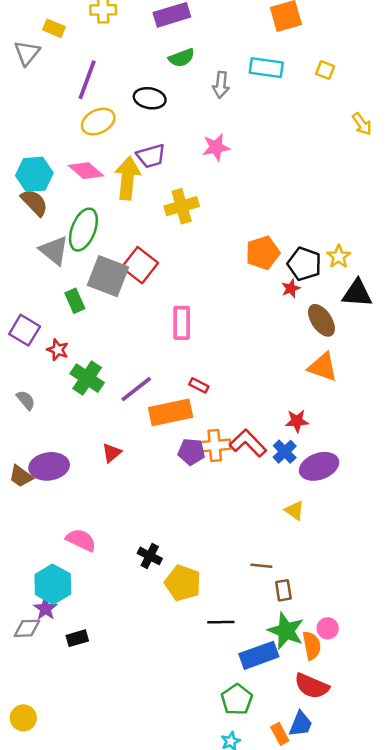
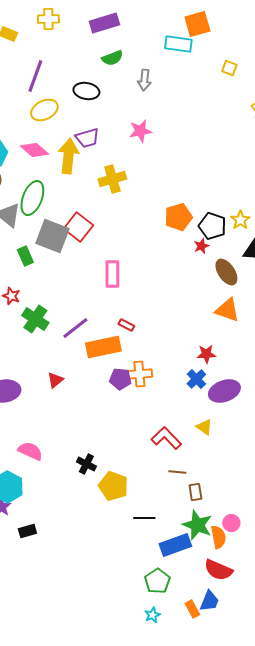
cyan rectangle: (266, 68) -> (178, 44), moved
red L-shape: (248, 443) -> (166, 438), moved

